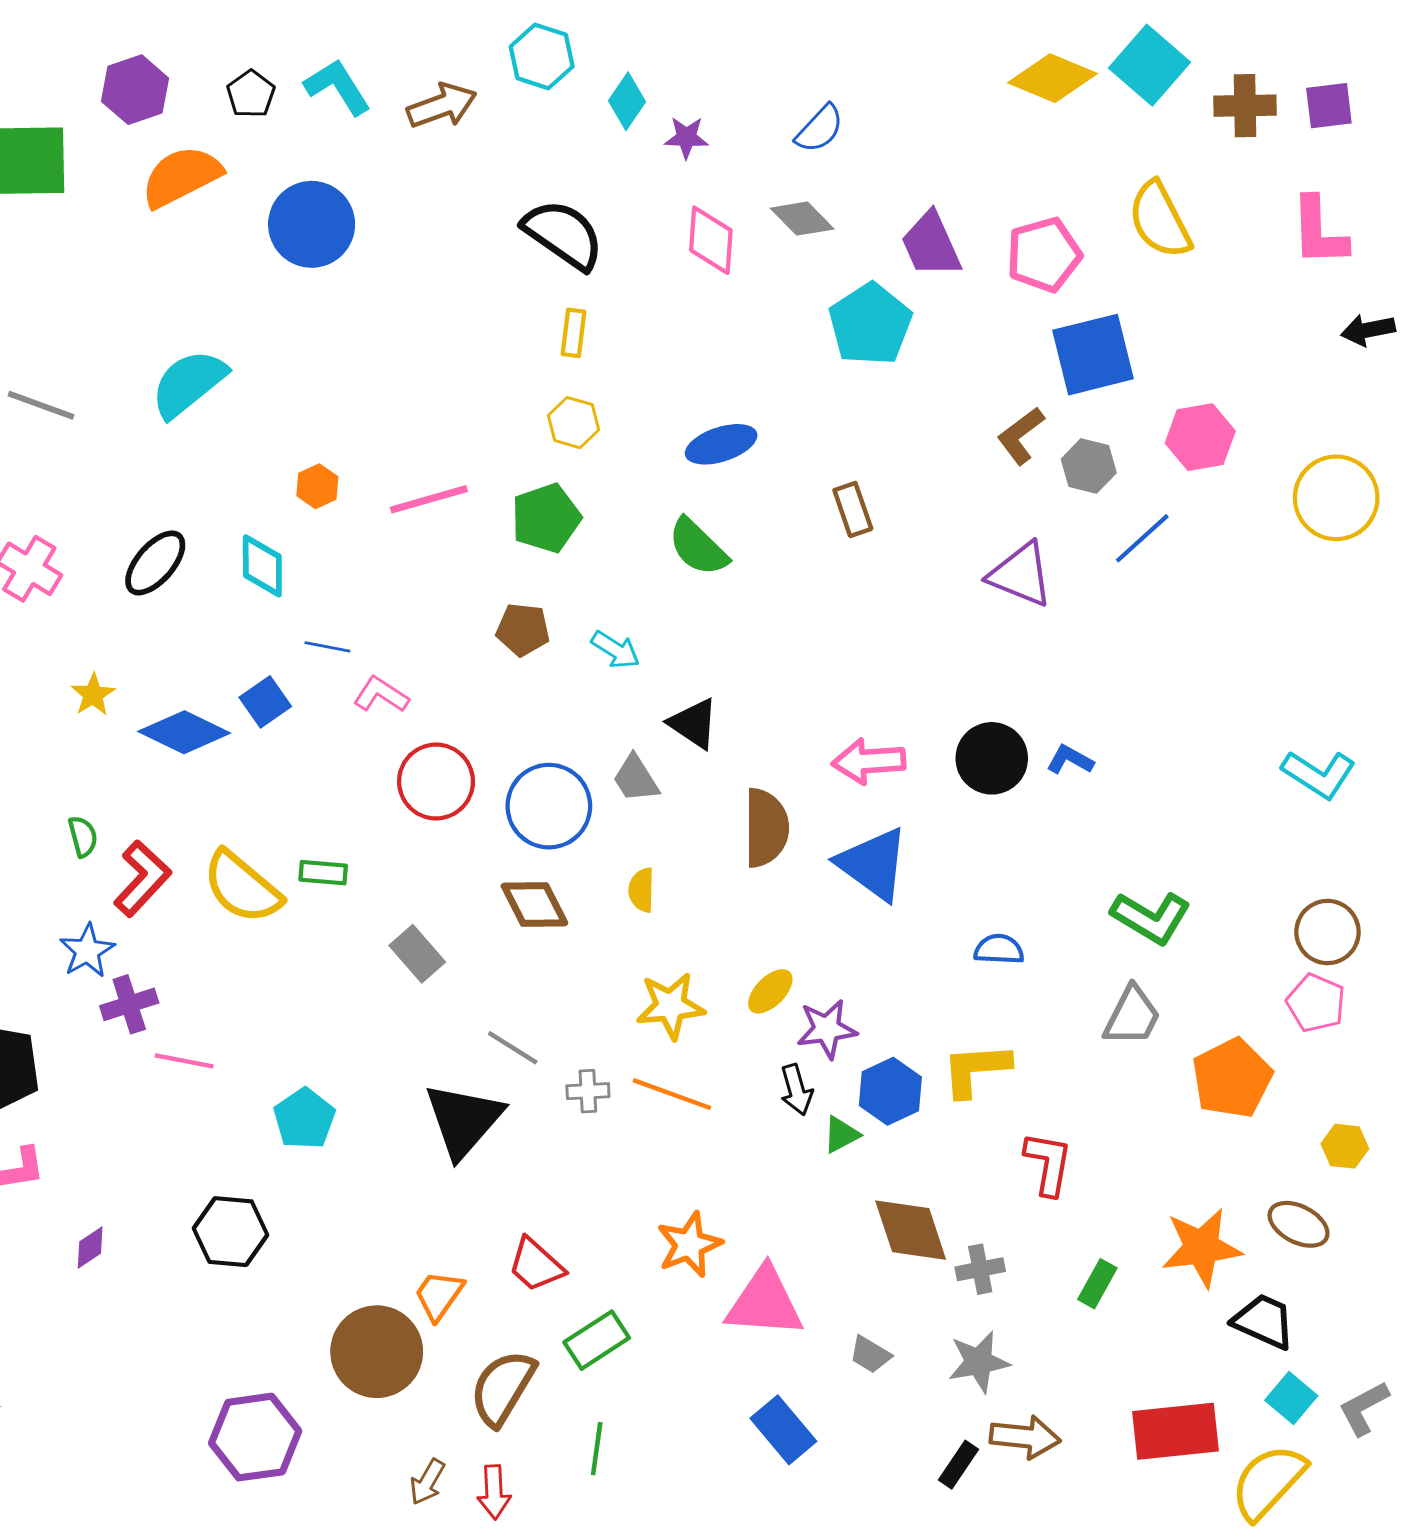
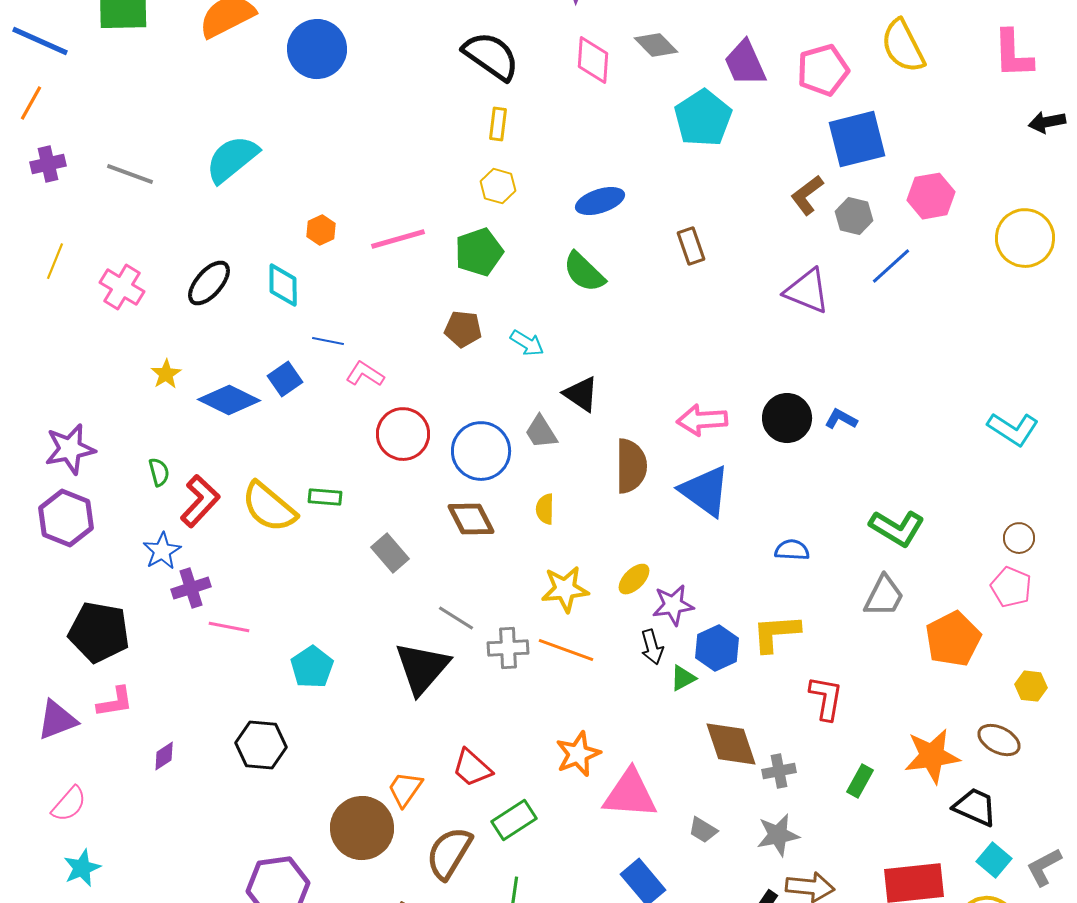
brown circle: (1327, 932) -> (1019, 538), size x0.7
gray cross: (588, 1091) -> (508, 648), size x1.4

